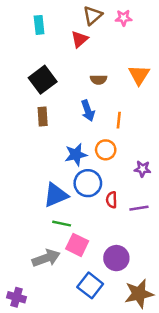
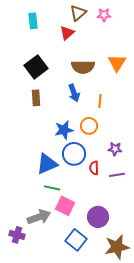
brown semicircle: (99, 80) -> (83, 67), size x1.6
purple star: (143, 169) -> (115, 149), moved
purple cross: (16, 297) -> (17, 235), moved

